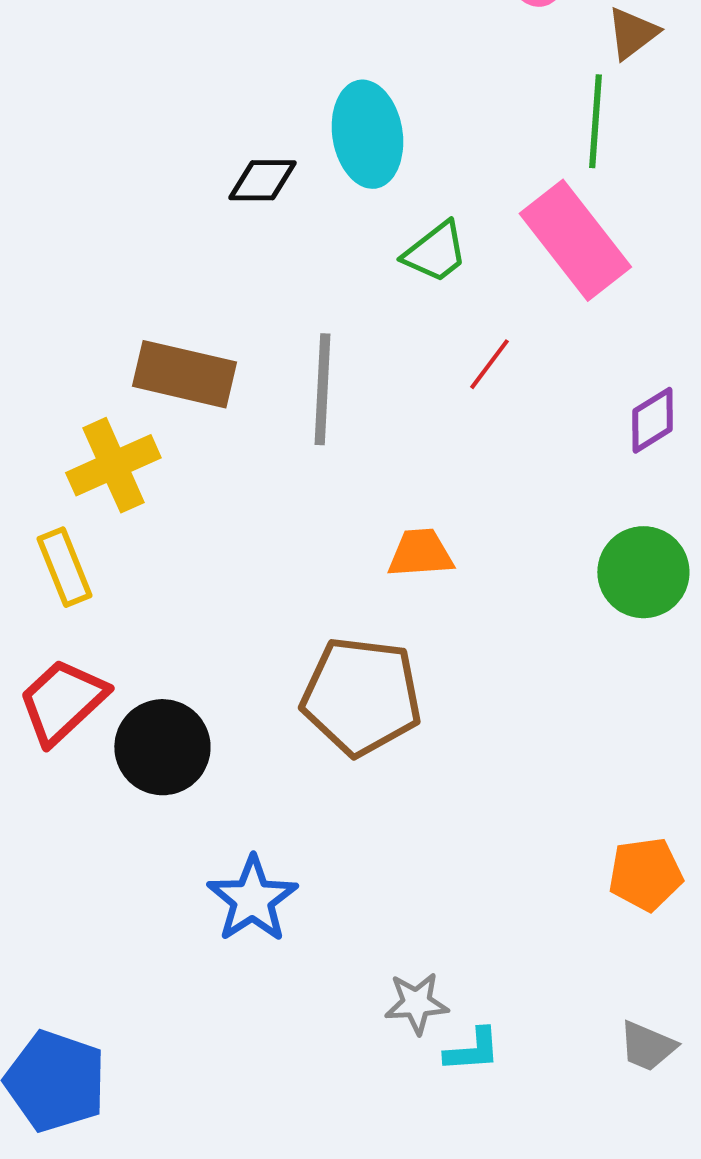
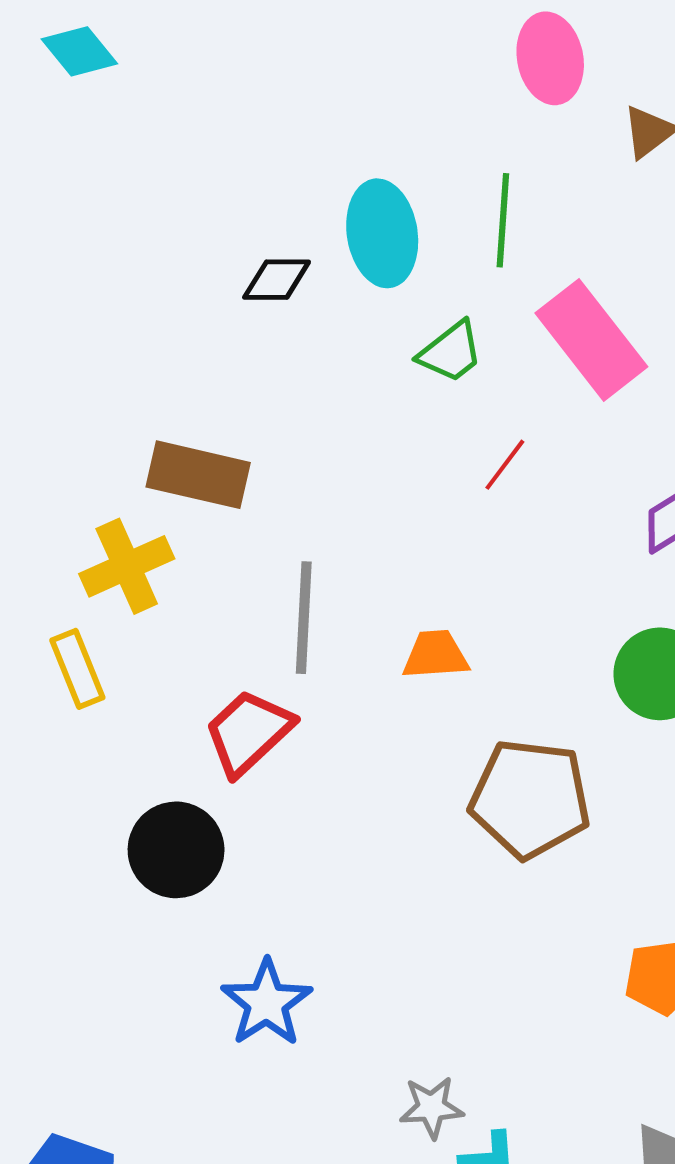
green line: (595, 121) -> (503, 220), moved
gray line: (322, 389) -> (304, 618), moved
brown pentagon: (361, 696) -> (530, 799), moved
red trapezoid: (62, 701) -> (248, 732), moved

